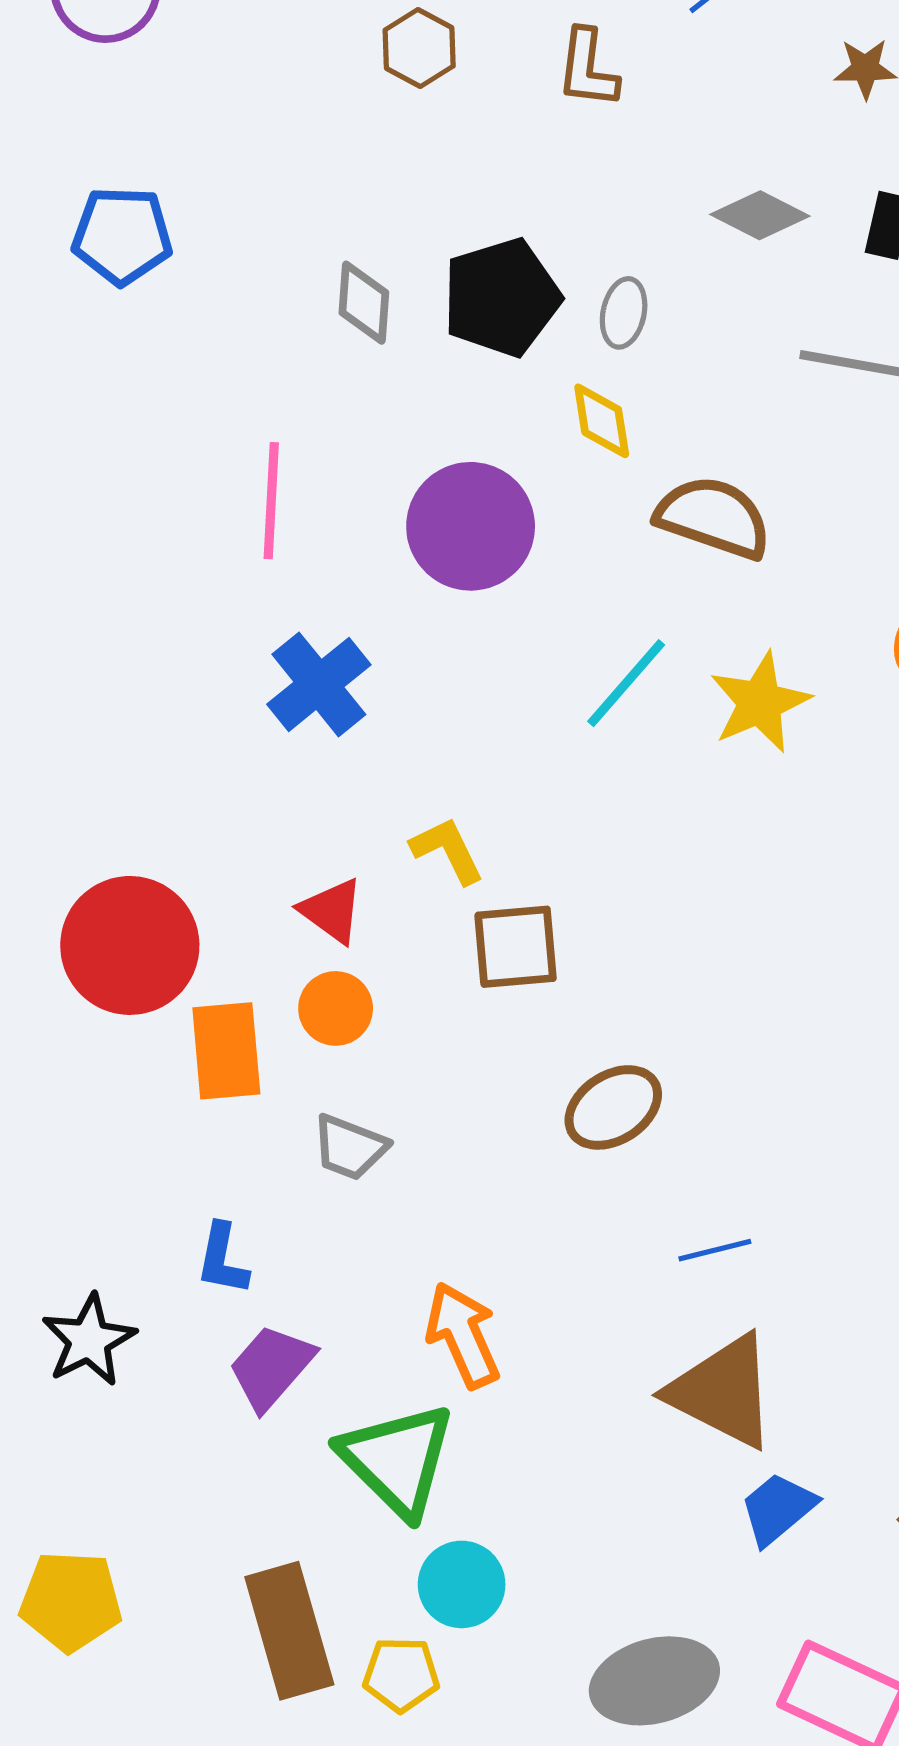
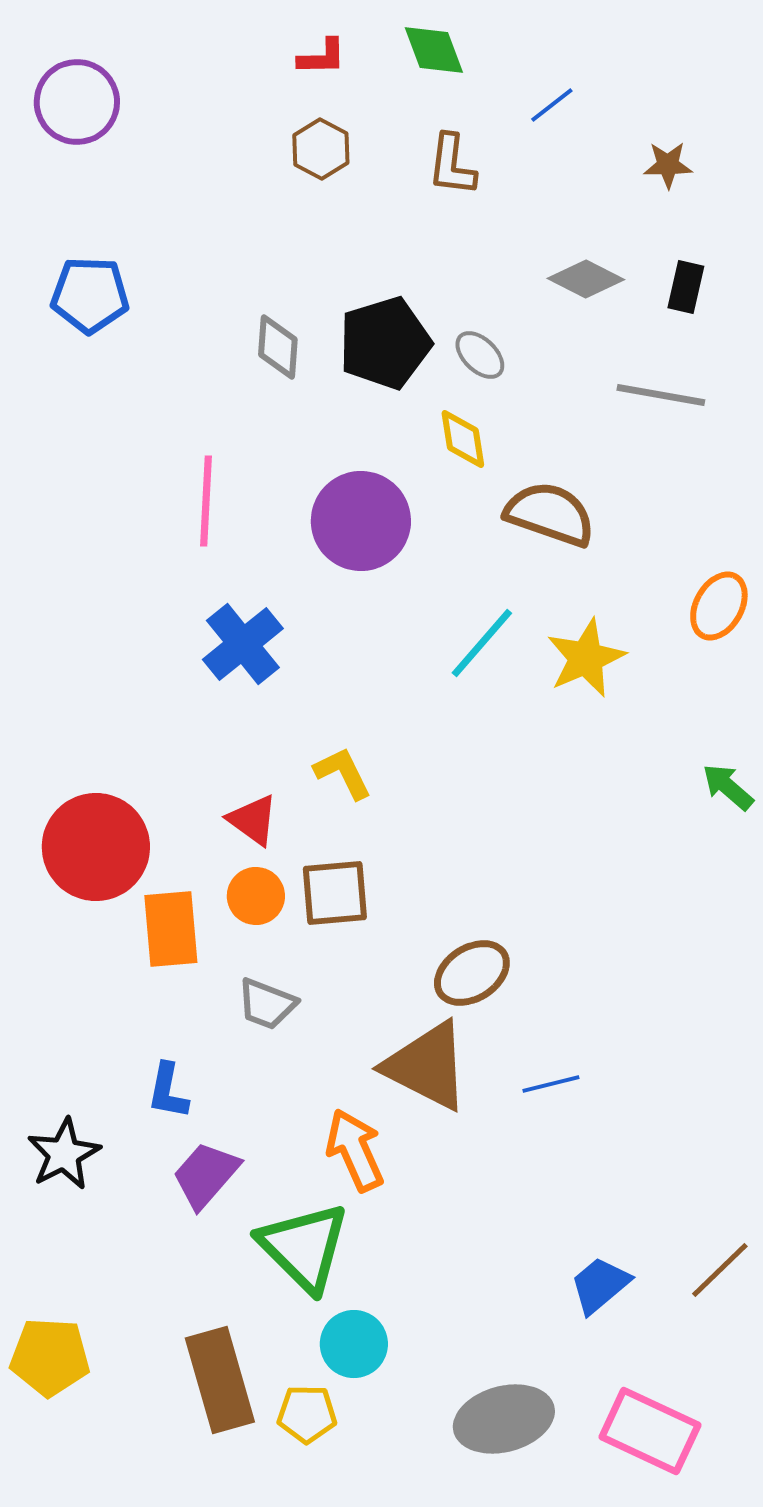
gray ellipse: (624, 313) -> (480, 355), turned -58
brown square: (516, 947) -> (335, 893), moved
brown triangle: (723, 1392) -> (427, 1066), moved

